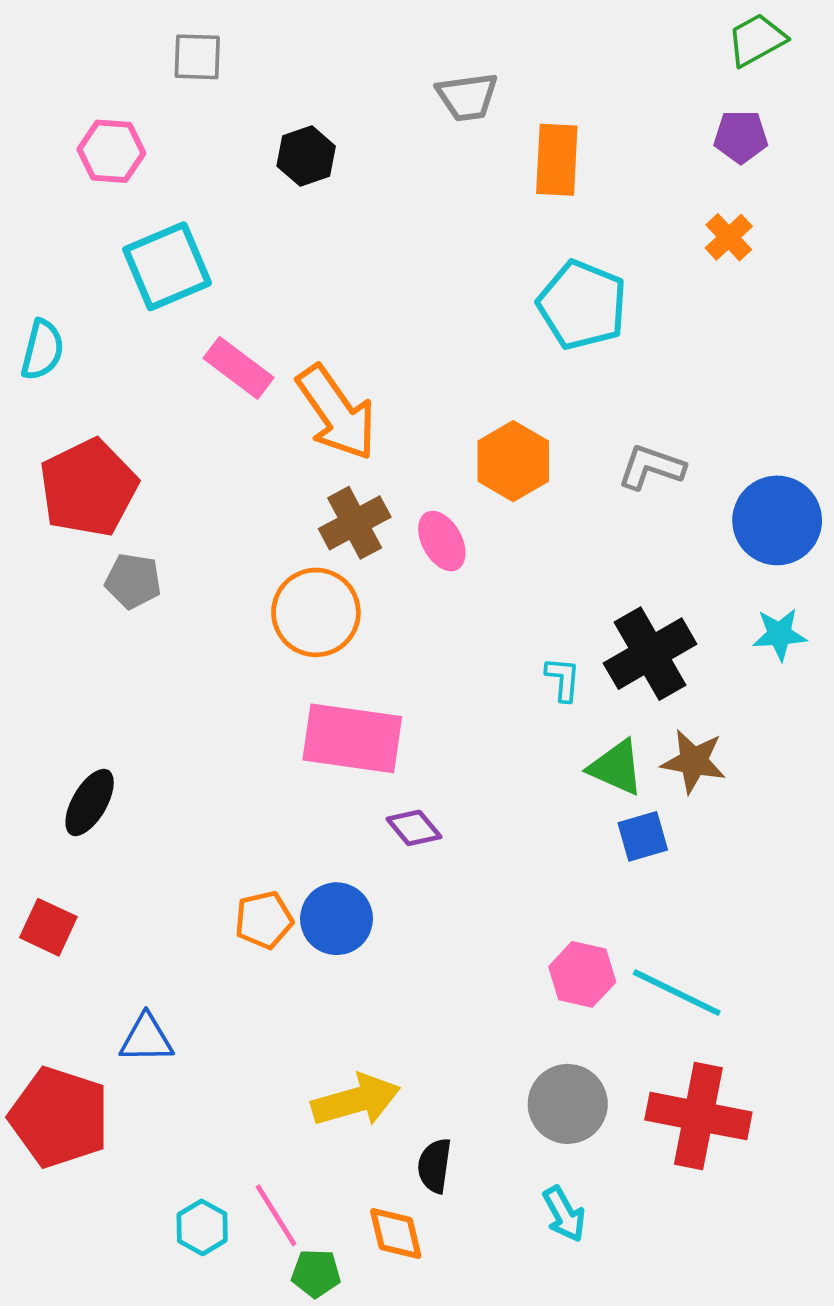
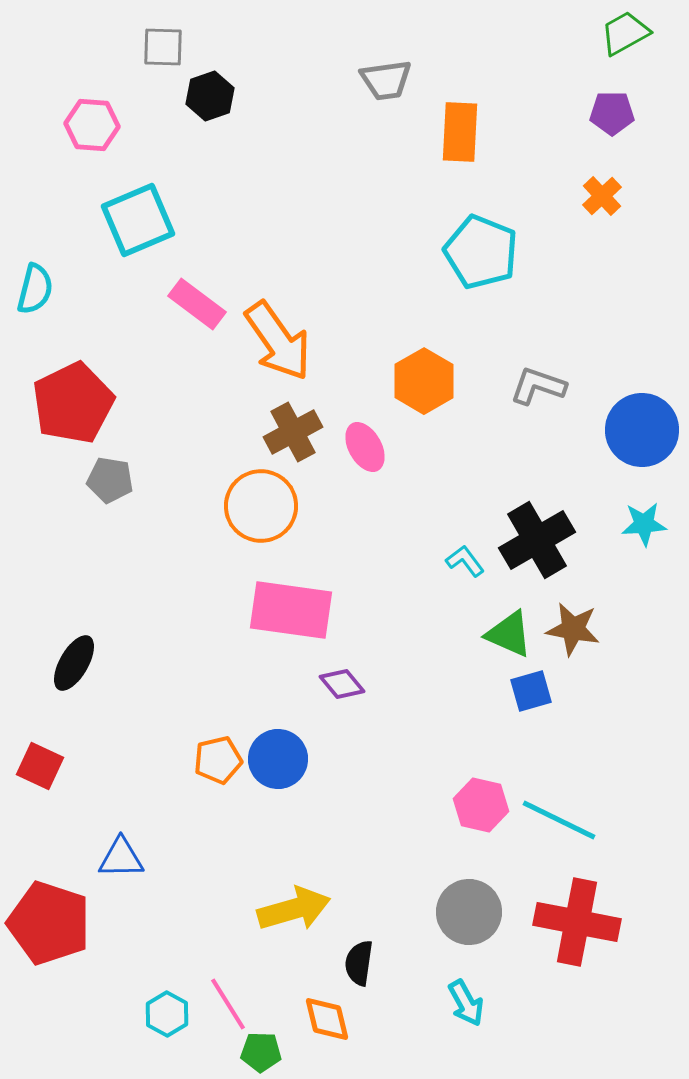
black hexagon: (306, 156) -> (210, 96), moved
cyan L-shape: (563, 679) -> (465, 561), turned -42

